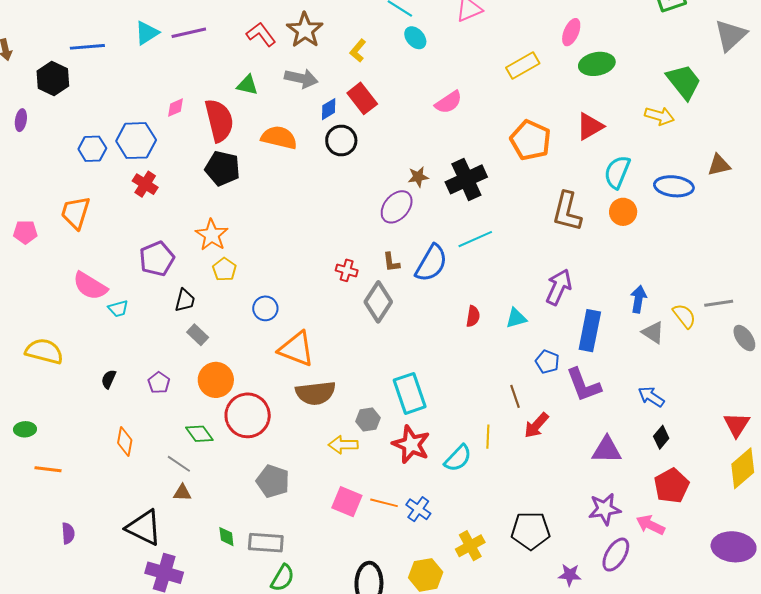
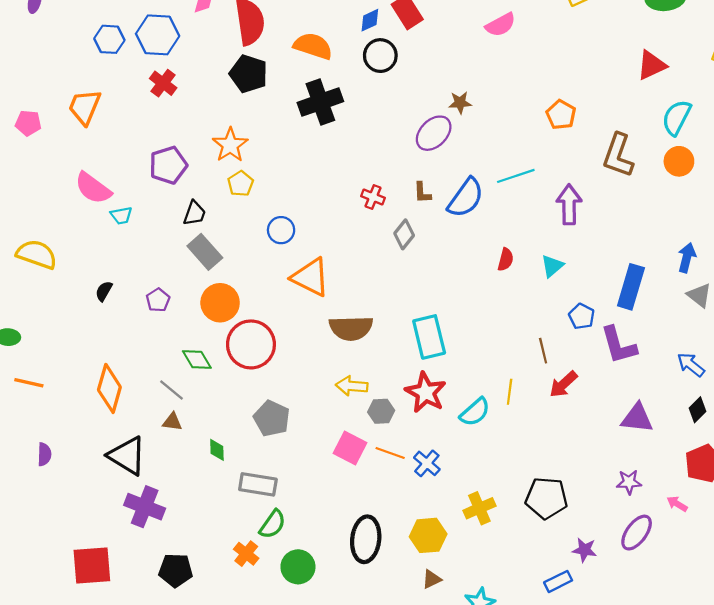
orange pentagon: (530, 140) -> (561, 115), moved, size x0.7
black cross: (466, 179) -> (320, 102), moved
purple arrow: (559, 287) -> (569, 204), moved, turned -30
gray diamond: (378, 302) -> (404, 234), size x0.7
cyan triangle: (516, 318) -> (552, 266), turned -30
gray rectangle: (198, 335) -> (205, 252), size x1.5
brown semicircle: (316, 393) -> (351, 328), moved
gray hexagon: (368, 420) -> (381, 411), moved
orange diamond: (125, 441) -> (109, 388), moved, size x1.5
purple star: (605, 509) -> (629, 482), size x0.7
pink arrow: (650, 525) -> (677, 504), size x0.7
green diamond: (226, 537) -> (217, 450), moved

